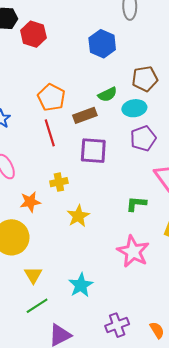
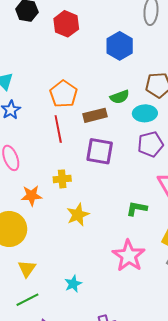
red hexagon: (33, 34) -> (66, 24), moved
cyan star: (81, 285) -> (73, 284), size x0.7

